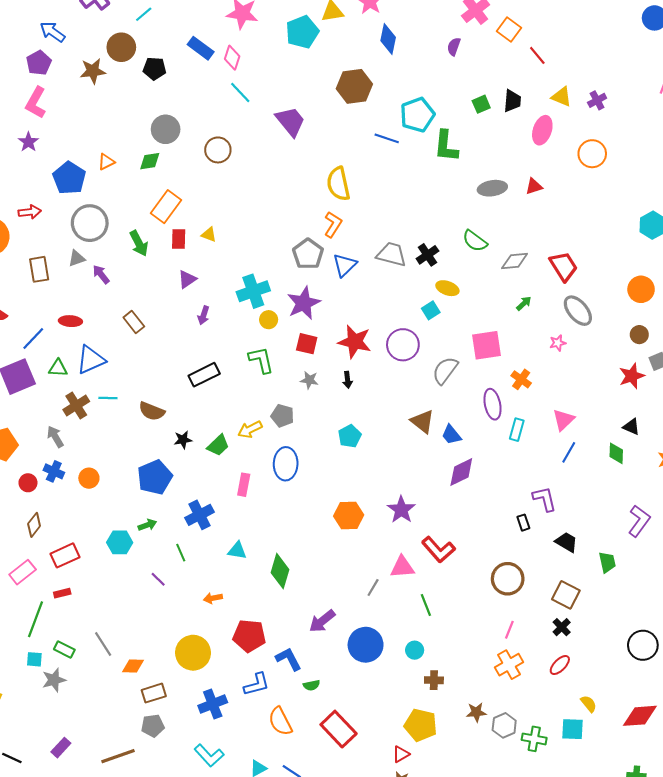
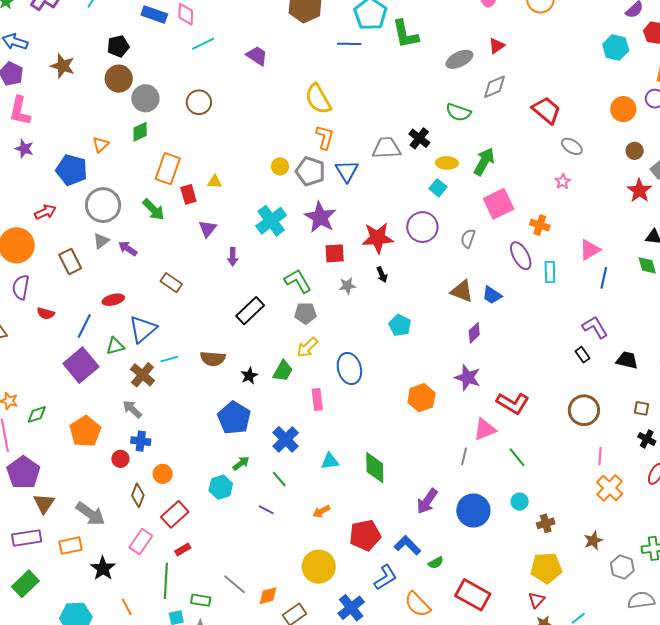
brown circle: (121, 47) -> (119, 79), moved
brown star: (93, 71) -> (63, 66), turned -30
cyan line: (240, 93) -> (203, 44), turned -55
purple trapezoid: (290, 121) -> (257, 56), size x0.7
gray diamond: (515, 261) -> (495, 87), moved
green arrow: (524, 303) -> (484, 162), moved, size x1.8
gray ellipse: (578, 311) -> (572, 146), size x0.7
yellow circle: (269, 320) -> (280, 166), moved
gray semicircle: (445, 370) -> (468, 238), size x0.7
gray pentagon: (282, 416) -> (305, 313), moved
pink triangle: (563, 420) -> (590, 250), turned 30
purple diamond: (461, 472) -> (474, 333), moved, size x0.7
orange circle: (89, 478) -> (163, 474), moved
brown square: (566, 595) -> (641, 408), size x0.6
gray hexagon: (504, 725) -> (622, 567), moved

